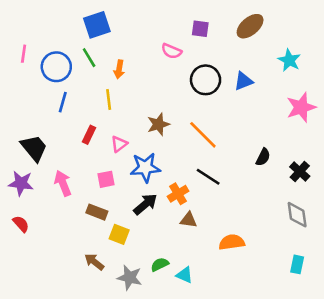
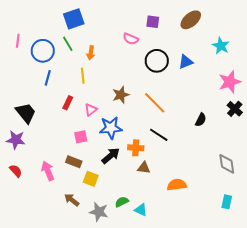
black cross: (300, 171) -> (235, 109), moved
pink arrow: (63, 183) -> (48, 171), moved
orange cross: (178, 194) -> (136, 148), turned 35

